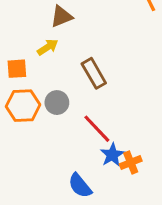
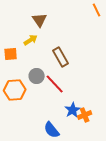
brown triangle: (62, 16) -> (40, 20), turned -42
orange hexagon: (23, 106) -> (15, 90), moved
red line: (97, 129) -> (55, 84), moved

